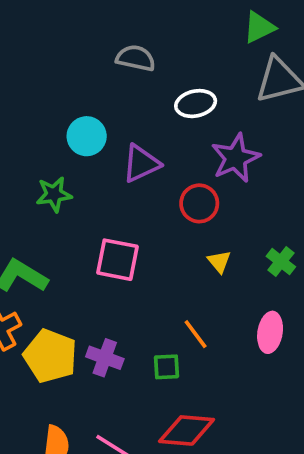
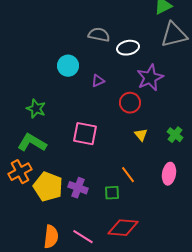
gray semicircle: (136, 58) -> (99, 35), moved
purple triangle: (141, 163) -> (98, 81), size x0.6
green star: (54, 194) -> (36, 109), moved, turned 30

